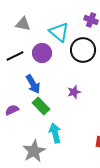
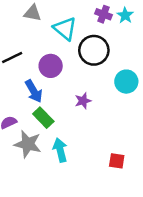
gray triangle: (23, 24) -> (33, 13), moved
purple circle: (42, 53) -> (51, 66), moved
gray star: (34, 151) -> (28, 144), moved, turned -30

